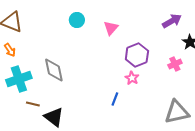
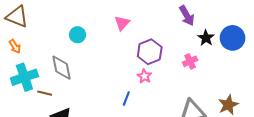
cyan circle: (77, 20) -> (78, 35), moved
purple arrow: (172, 21) -> (187, 16), turned 90
brown line: (33, 104) -> (45, 93), moved

